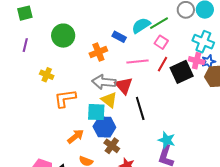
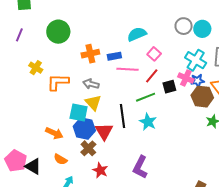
green line: (159, 23) -> (146, 97), moved
blue rectangle: (119, 37) -> (114, 56), moved, turned -48
black square: (182, 72) -> (169, 87), size x0.6
gray arrow: (104, 82) -> (91, 84), size x0.7
red triangle: (124, 86) -> (104, 131), moved
orange L-shape: (65, 98) -> (58, 82), moved
orange arrow: (76, 136) -> (54, 133), turned 54
cyan star: (167, 140) -> (148, 122), moved

